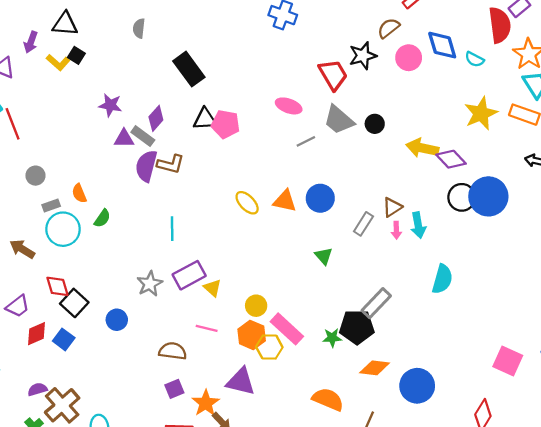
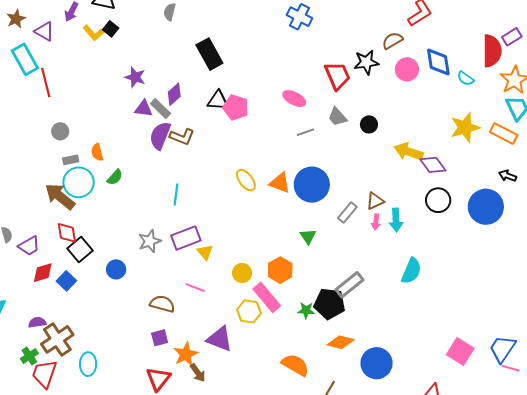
gray trapezoid: (339, 120) -> (337, 117), size x0.7
blue circle: (488, 196) -> (486, 207), moved
blue circle: (320, 198) -> (312, 185), size x1.4
brown arrow: (22, 249) -> (60, 196), moved, size x1.4
orange hexagon: (252, 335) -> (280, 270), moved

